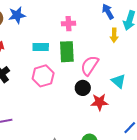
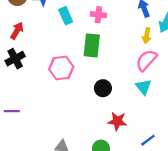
cyan rectangle: (41, 47) -> (66, 16), moved, turned 56
pink semicircle: (90, 66) -> (146, 60), moved
red star: (99, 102) -> (117, 121), moved

